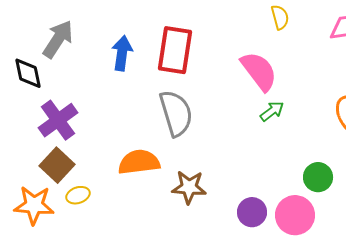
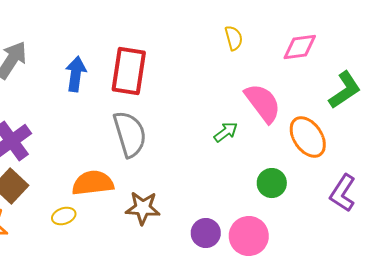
pink semicircle: (259, 71) -> (263, 103), moved
green circle: (318, 177) -> (272, 183), moved
yellow ellipse: (78, 195) -> (64, 216), moved

